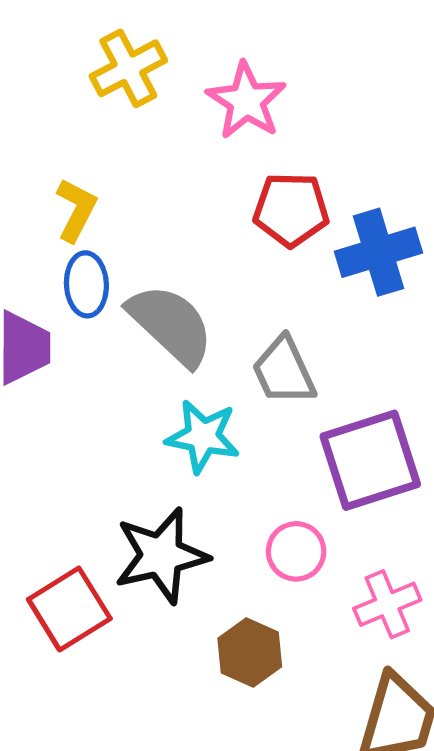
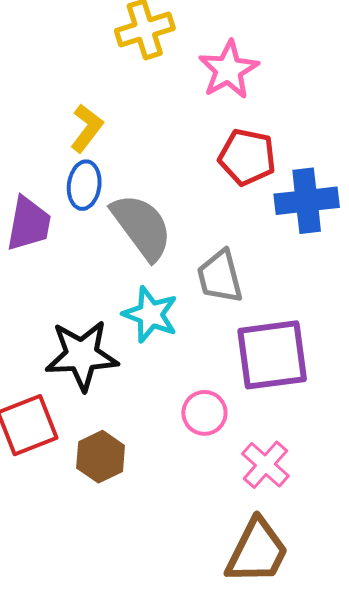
black star: (161, 556) -> (82, 355), moved
pink cross: (387, 604) -> (265, 465), turned -36
brown hexagon: (250, 652) -> (101, 457), moved

